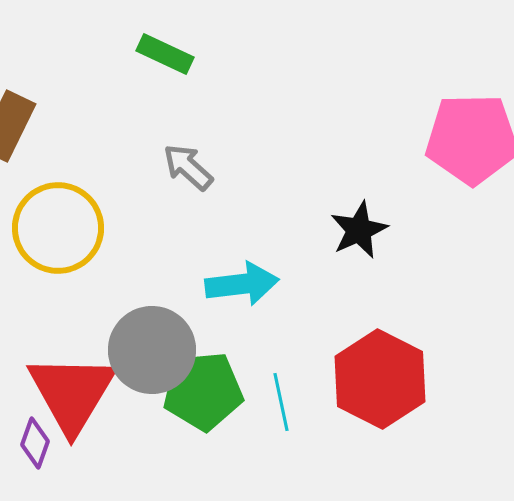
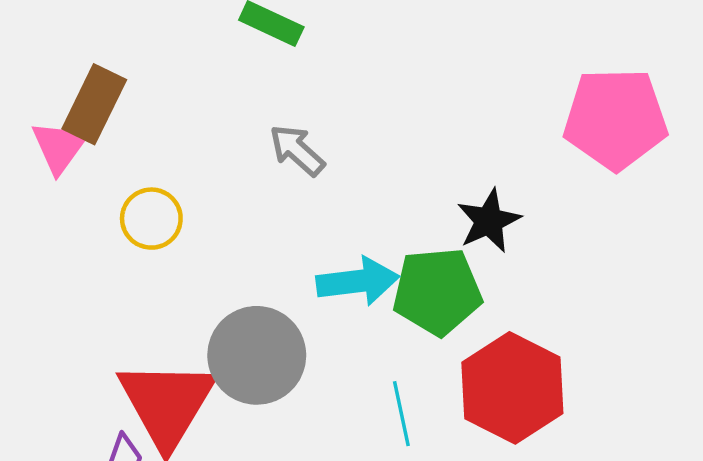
yellow circle: (58, 228) -> (151, 219), size x0.6
green pentagon: (203, 391) -> (437, 291), moved

